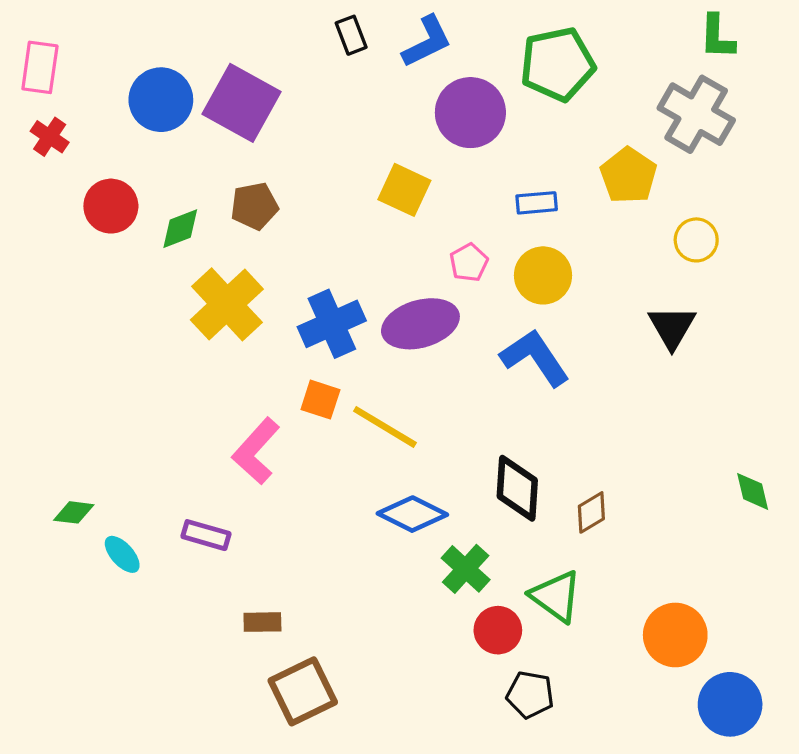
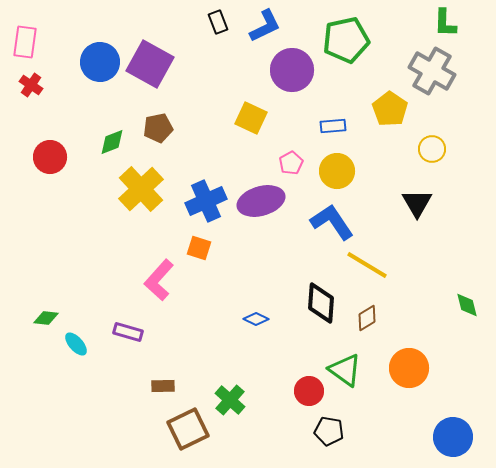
red circle: (111, 206) -> (50, 157), moved
yellow line: (385, 427) -> (367, 265), moved
blue diamond: (412, 514) -> (256, 319), size x0.6
green cross: (466, 569) -> (230, 400), moved
orange circle: (675, 635) -> (409, 368), moved

